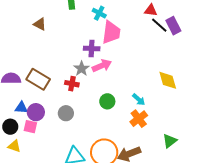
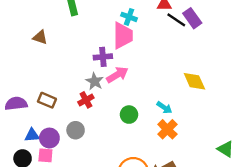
cyan cross: (99, 13) -> (129, 17), moved
brown rectangle: (38, 79) -> (47, 100), size x0.7
red cross: (72, 84) -> (86, 100), turned -32
gray circle: (66, 113) -> (76, 130), moved
green triangle: (170, 141) -> (226, 149), moved, turned -42

